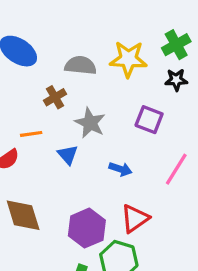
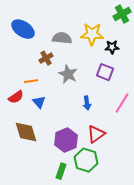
green cross: (176, 45) -> (122, 14), moved
black star: (176, 80) -> (112, 47), moved
blue triangle: (68, 155) -> (39, 102), moved
blue arrow: (120, 169) -> (87, 103), turned 64

